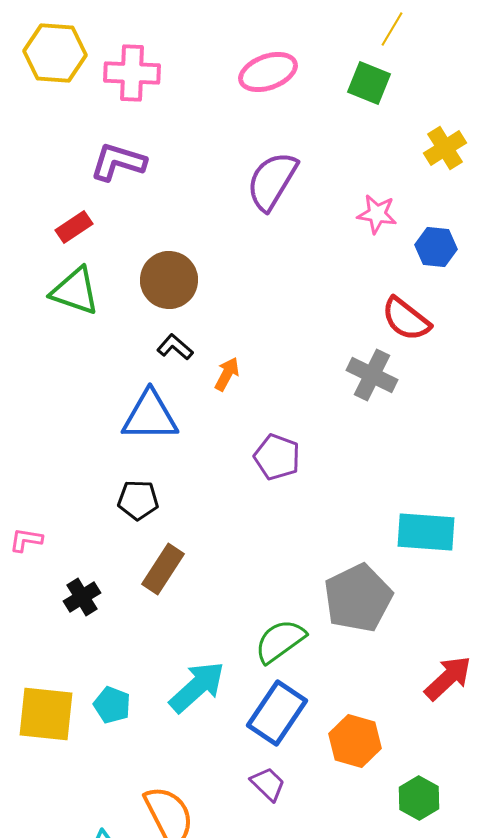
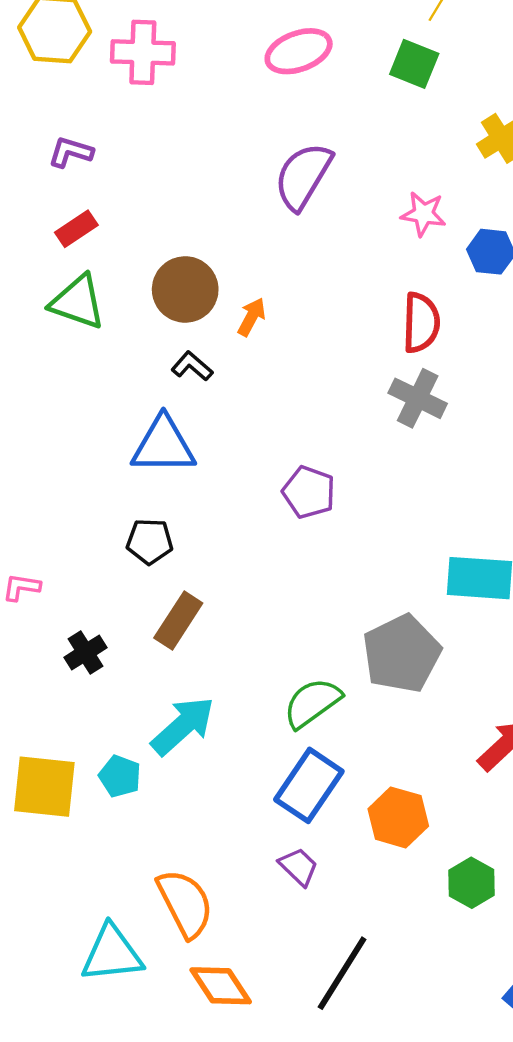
purple L-shape: (118, 162) -> (71, 152), moved, size x0.7
red semicircle: (406, 319) -> (421, 323), moved, turned -126
orange arrow: (227, 374) -> (252, 317), moved
cyan arrow: (197, 687) -> (183, 726), moved

